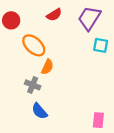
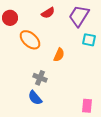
orange semicircle: (47, 67) -> (59, 55), moved
gray cross: (33, 85) -> (40, 78), moved

